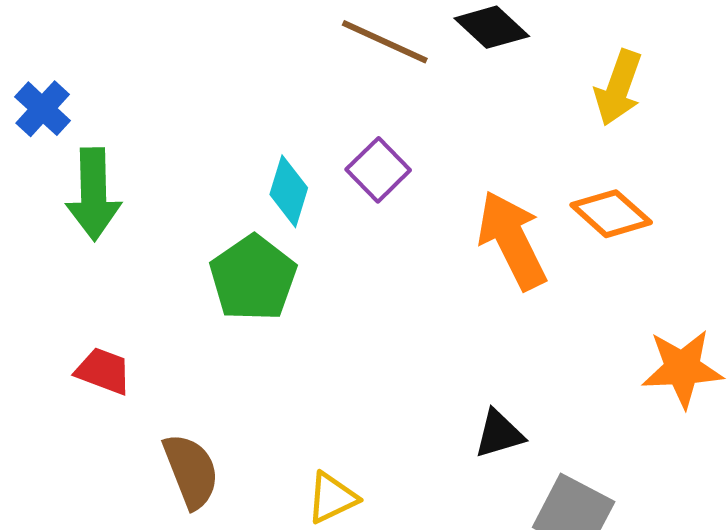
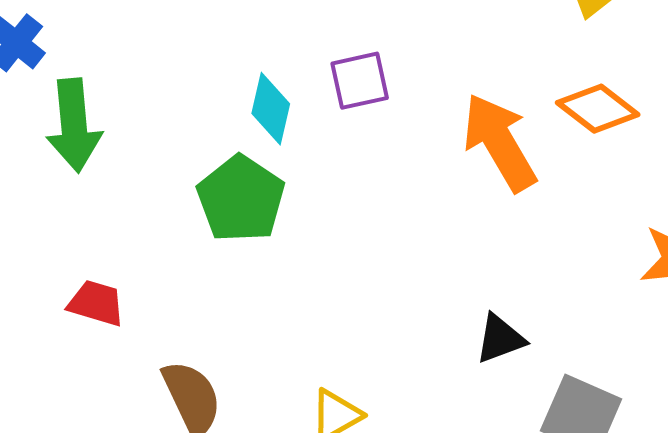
purple square: (378, 170) -> (360, 81), turned 36

